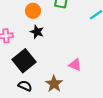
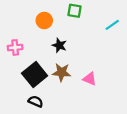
black star: (37, 32) -> (59, 45), moved
brown star: (54, 84) -> (62, 72), moved, turned -30

